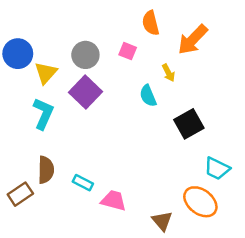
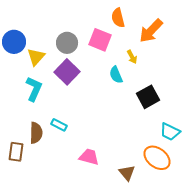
pink square: (128, 51) -> (100, 40), size x1.6
cyan rectangle: (83, 183) -> (59, 125), moved
brown rectangle: (20, 194) -> (16, 152), turned -48

